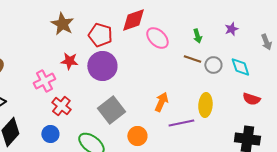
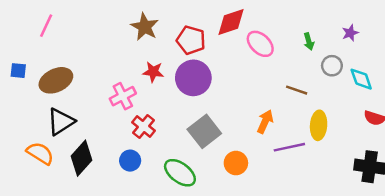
brown line: (192, 59) -> (297, 90), moved
gray circle: (213, 65) -> (332, 66), moved

